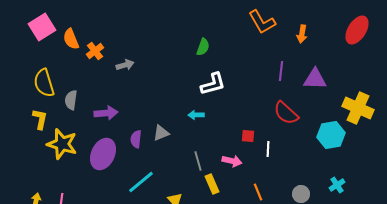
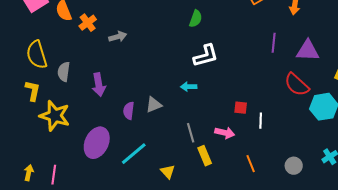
purple arrow: (106, 113) -> (99, 85), turned 85
red semicircle: (286, 113) -> (297, 85), moved
purple ellipse: (103, 154) -> (97, 143), moved

